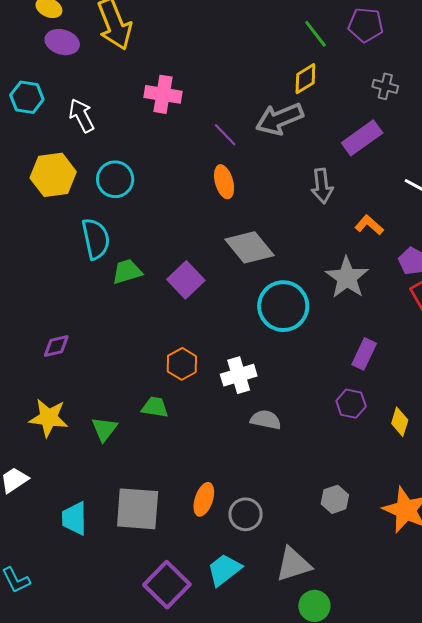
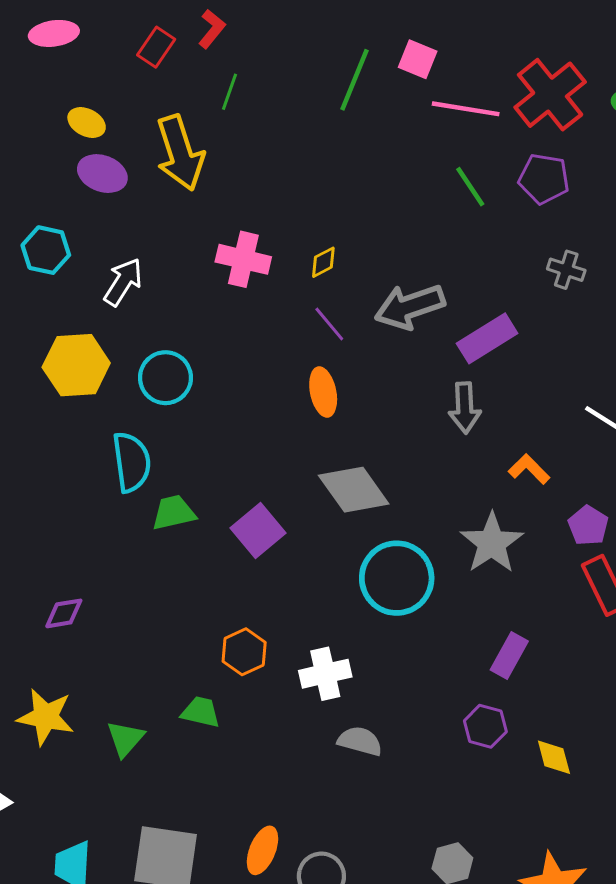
yellow diamond: (305, 79) -> (323, 262), moved, size x0.7
white arrow: (82, 115) -> (123, 282), turned 56
purple rectangle: (362, 138) -> (487, 338), moved
yellow diamond: (400, 422) -> (554, 757), turned -36

